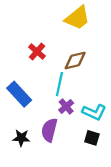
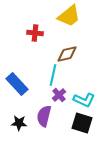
red cross: (37, 52) -> (35, 33), moved, turned -35
black square: (92, 138) -> (82, 123), size x1.5

